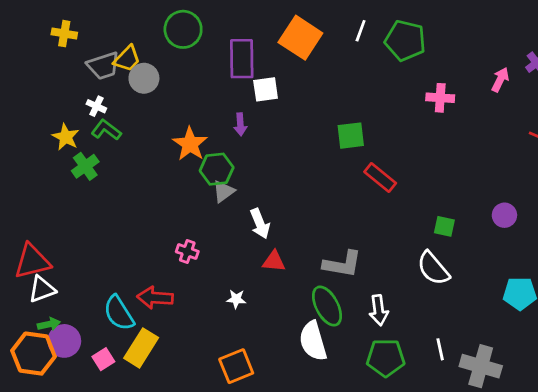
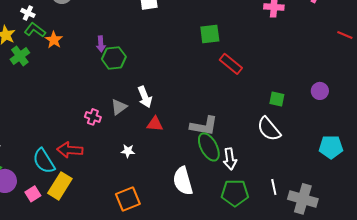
purple arrow: (240, 124) -> (101, 44), moved
orange star: (190, 144) -> (54, 40), moved, size x0.7
gray triangle: (224, 191) -> (119, 107), moved
green ellipse: (327, 306) -> (209, 147), moved

